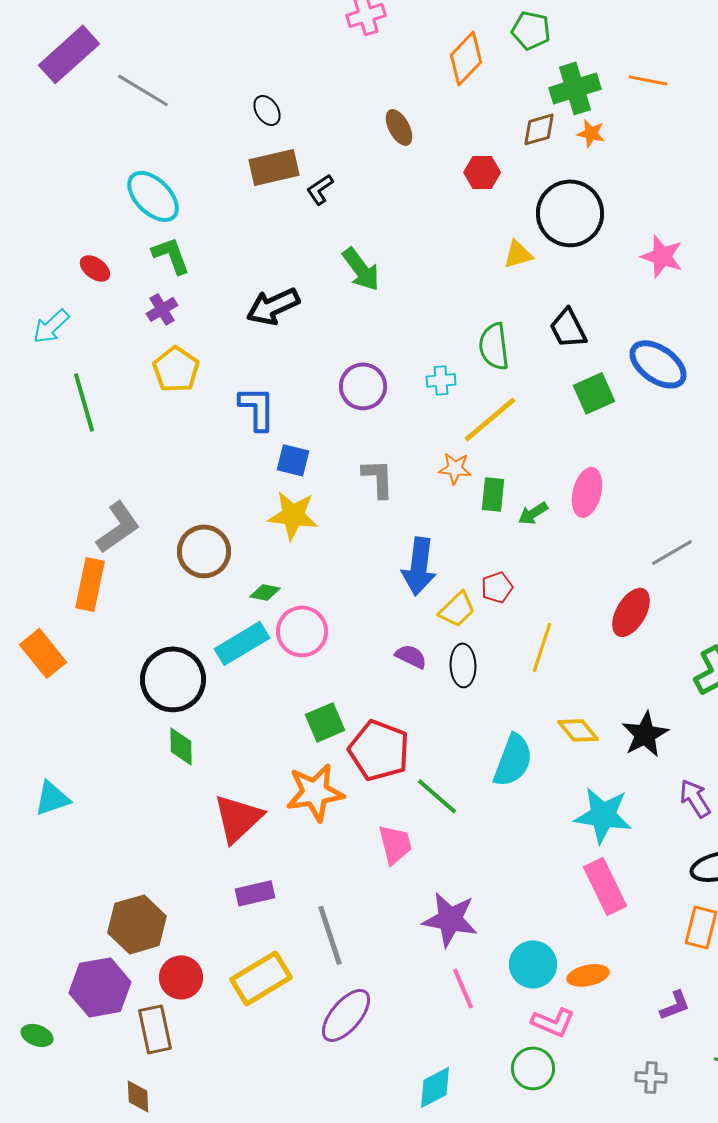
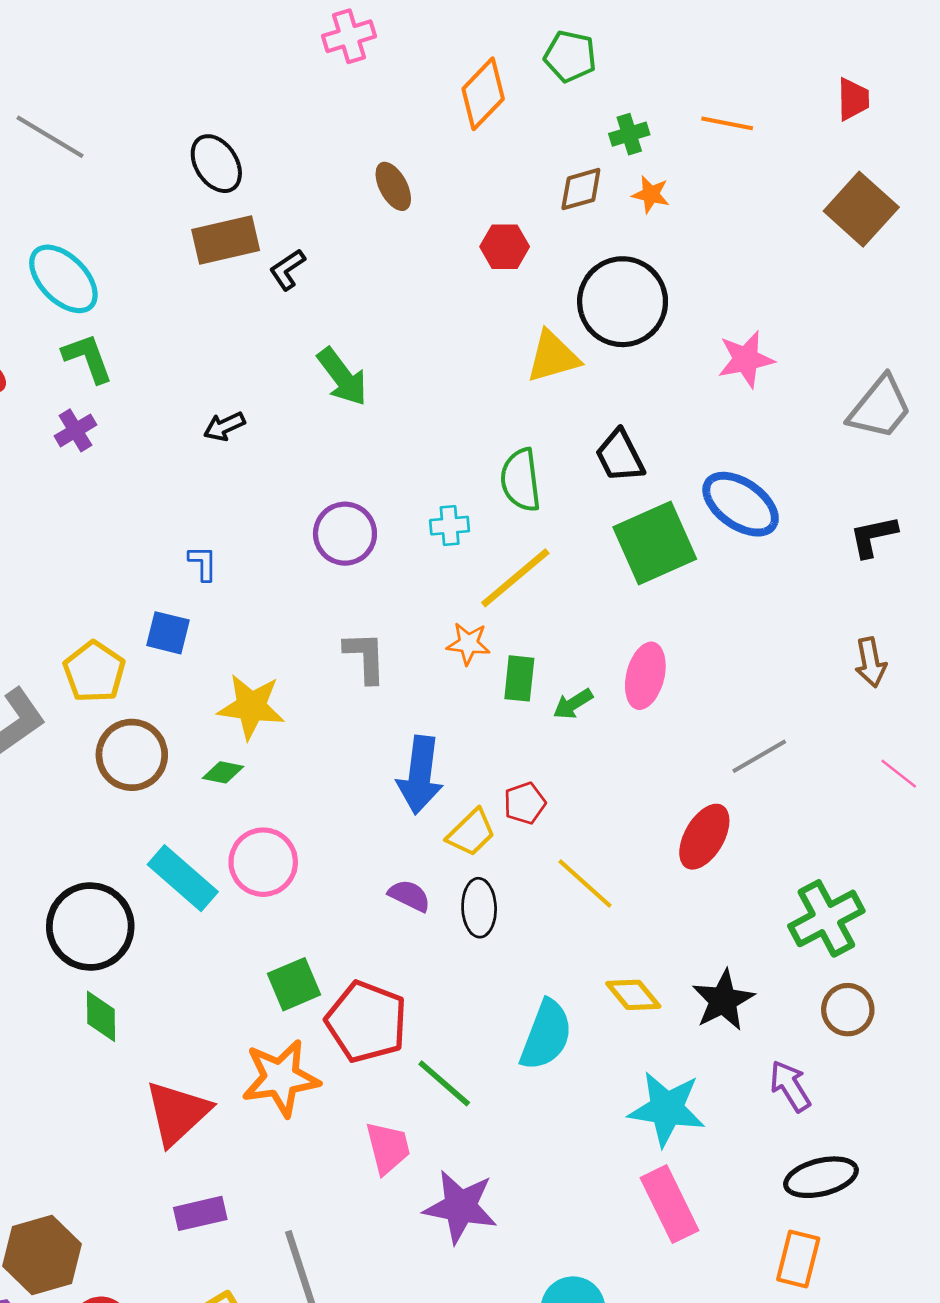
green cross: (575, 88) -> (629, 134), size x0.6
black ellipse: (267, 110) -> (216, 164), size x1.4
yellow triangle: (518, 254) -> (553, 357), size x1.4
pink star: (662, 256) -> (746, 359), turned -30
black arrow: (273, 306) -> (224, 426), size x0.6
yellow pentagon: (176, 369) -> (94, 672), moved
green square: (594, 393) -> (655, 543), size x1.5
blue L-shape: (257, 408) -> (203, 563), size x0.6
blue square: (293, 460) -> (168, 633), moved
green diamond: (265, 592) -> (223, 772), moved
cyan rectangle: (242, 643) -> (183, 878), turned 72
yellow line: (542, 647) -> (585, 884), turned -66
purple star: (450, 919) -> (460, 1207), moved

